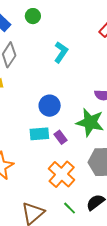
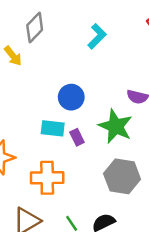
orange cross: (62, 174) -> (47, 178), moved, turned 36

